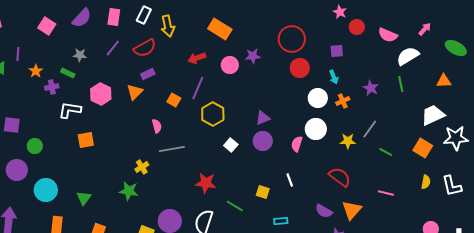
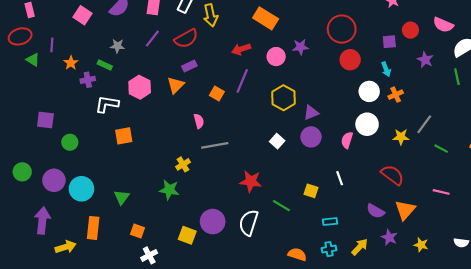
red circle: (357, 27) -> (410, 30), moved
purple star: (371, 88) -> (425, 60), moved
yellow hexagon: (213, 114) -> (283, 98), moved
purple circle: (17, 170) -> (54, 180), moved

